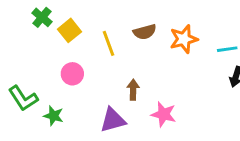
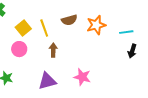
yellow square: (69, 30) -> (23, 28), moved
brown arrow: (133, 90) -> (53, 50), moved

